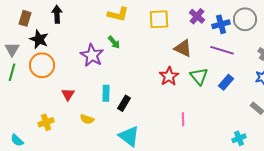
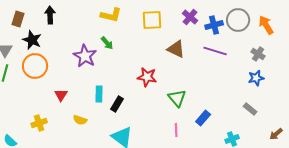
red star: (169, 76) -> (147, 77), moved, turned -30
green triangle: (199, 76) -> (177, 98), moved
blue rectangle: (226, 82) -> (203, 118), moved
pink line: (183, 119) -> (176, 130), moved

